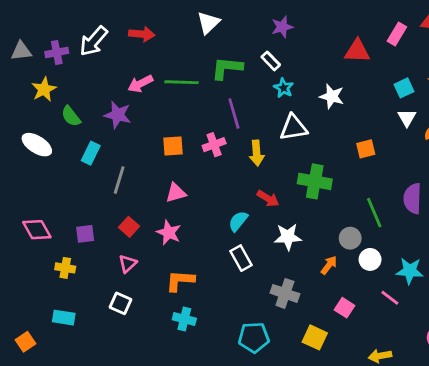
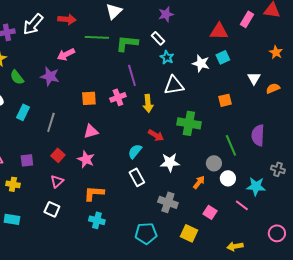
green line: (181, 82) -> (97, 37), moved
cyan square: (404, 88) -> (223, 57), moved
cyan rectangle: (91, 153) -> (23, 112), moved

